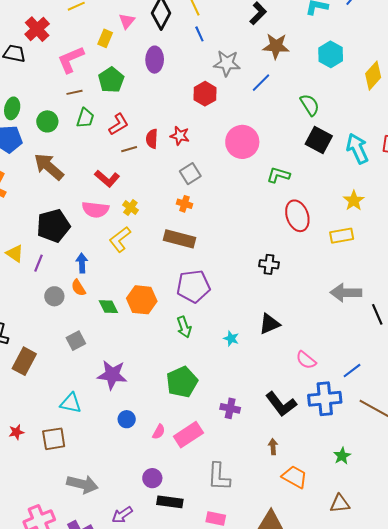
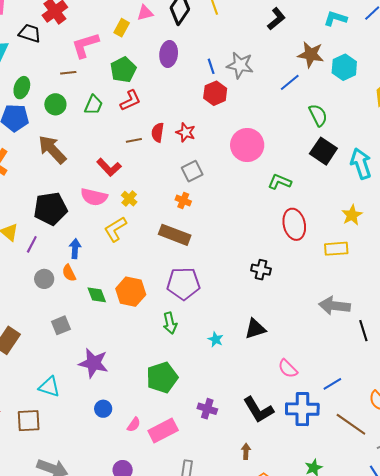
pink triangle: (127, 21) -> (145, 13), turned 30
blue line: (199, 34) -> (211, 66), moved
brown star: (276, 46) -> (311, 54), moved
blue line: (261, 83) -> (290, 82), moved
brown line: (74, 92) -> (68, 73), moved
red L-shape: (119, 124) -> (130, 100), moved

